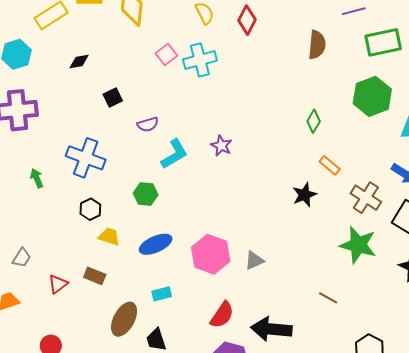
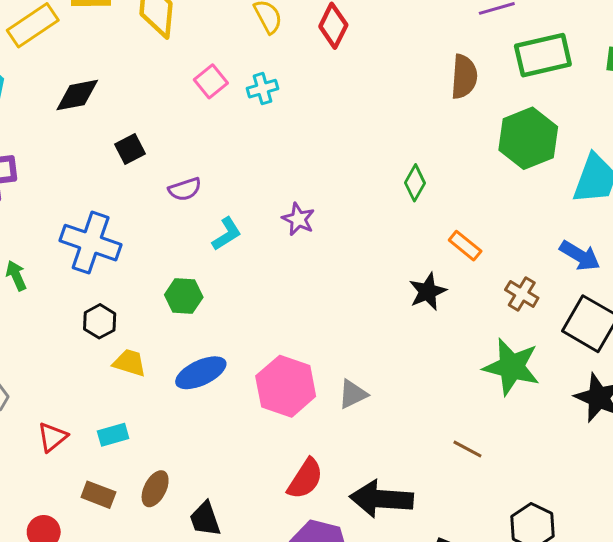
brown semicircle: (317, 45) -> (464, 77), moved
cyan cross: (200, 60) -> (262, 89), size x0.6
black diamond: (79, 61) -> (77, 95), size x1.4
green diamond: (314, 121) -> (415, 183), moved
cyan L-shape: (174, 154) -> (227, 234), size x0.7
brown cross: (366, 198) -> (522, 294), size x0.7
brown rectangle: (95, 276) -> (98, 495), moved
cyan rectangle: (162, 294) -> (113, 435), moved
brown ellipse: (124, 319) -> (155, 489), size x0.7

